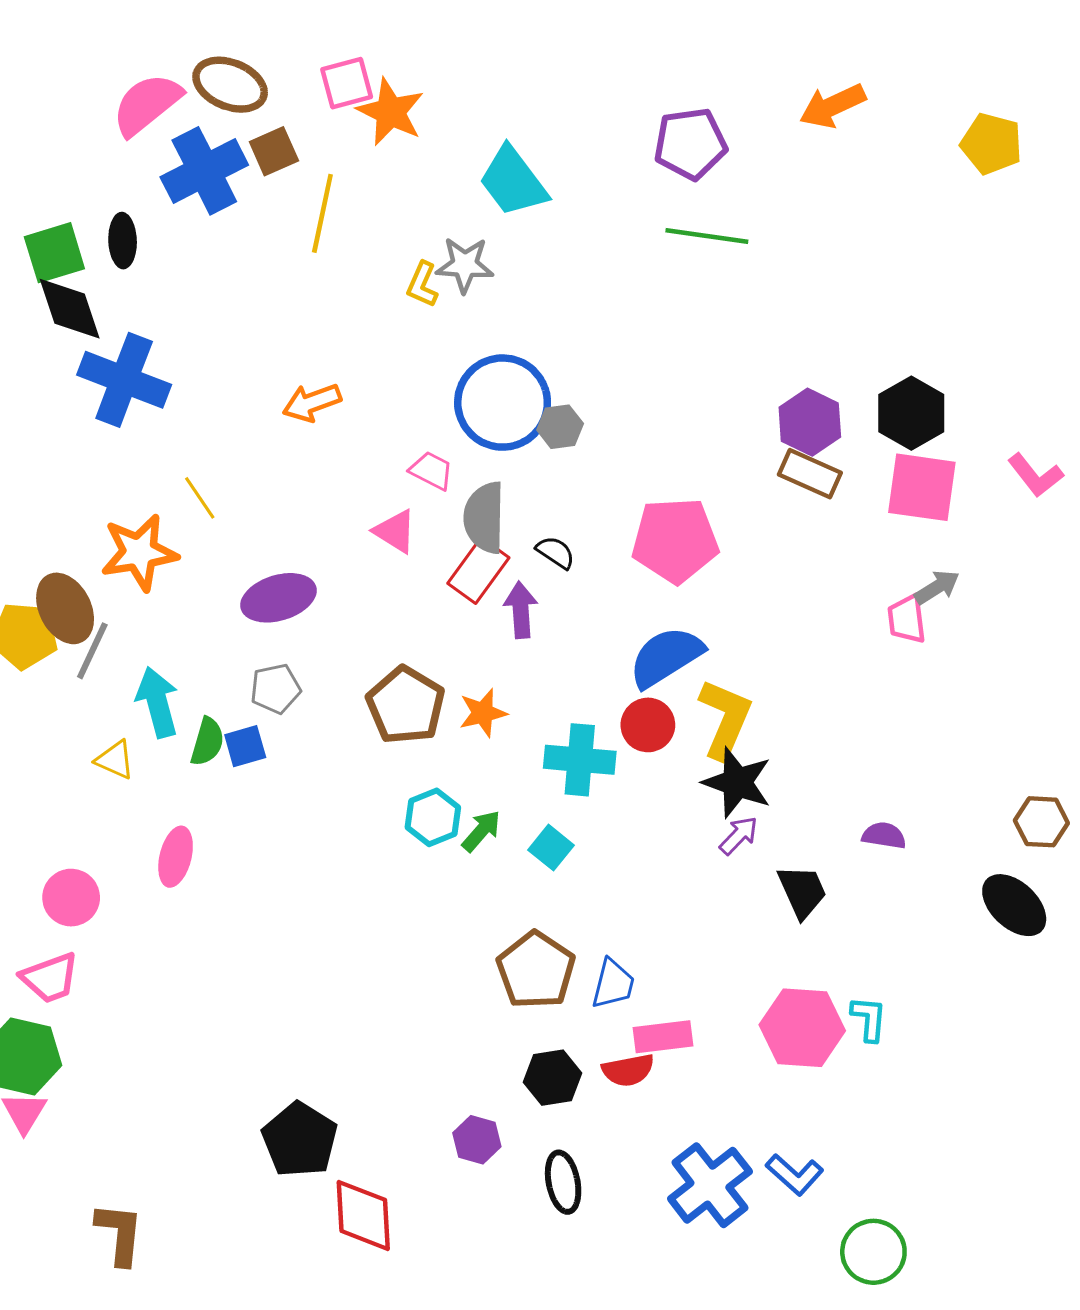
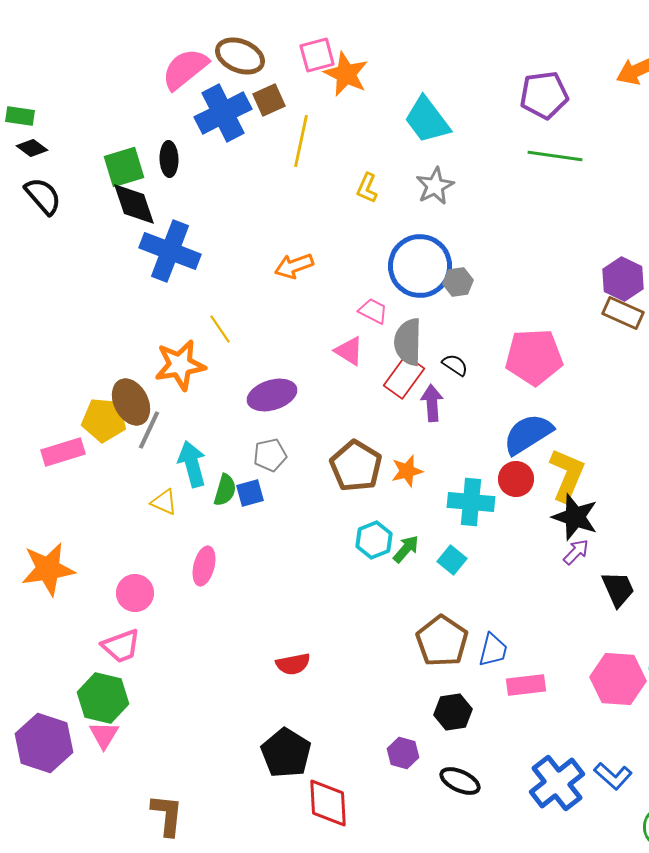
gray star: (465, 265) -> (435, 186), moved, turned -30
red semicircle: (628, 1070) -> (293, 664), moved
black ellipse: (563, 1182) -> (460, 781), turned -54

